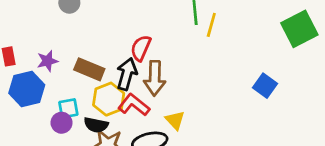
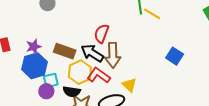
yellow line: (211, 25) -> (152, 14), turned -72
black arrow: (127, 74) -> (92, 53), turned -70
blue square: (265, 86) -> (175, 56), moved
blue hexagon: (27, 89) -> (34, 66), moved

